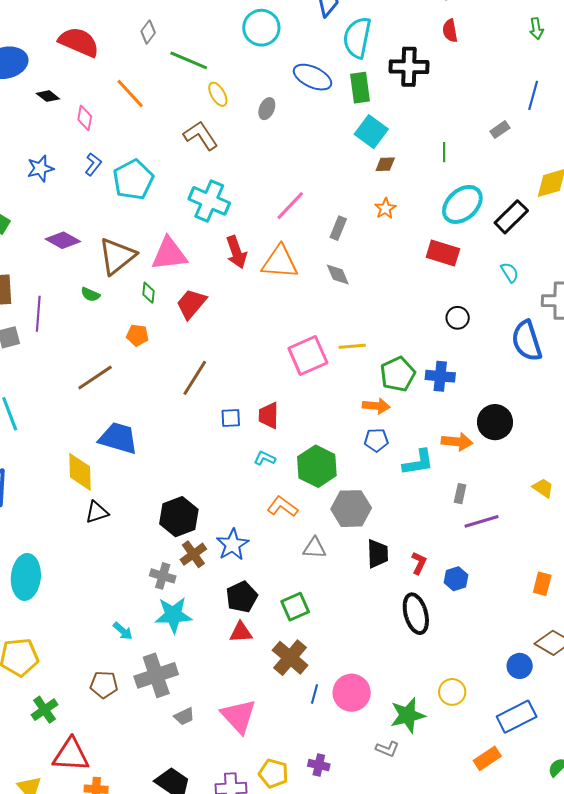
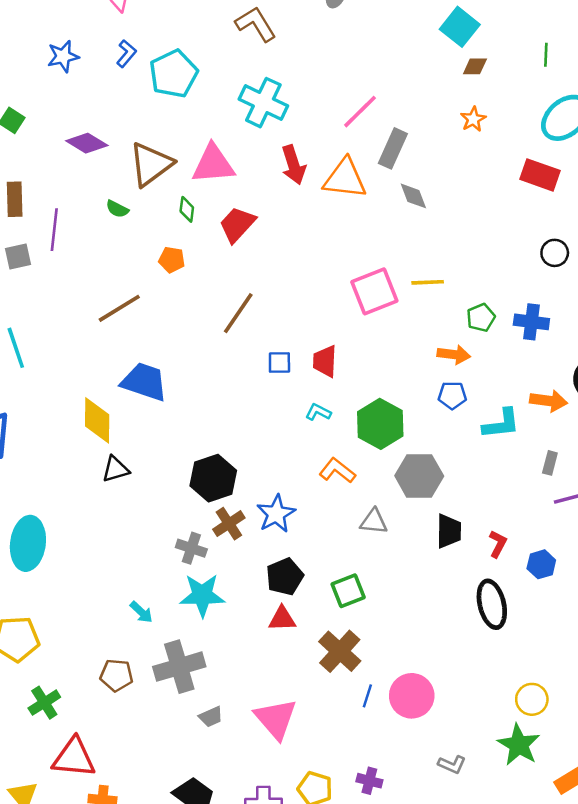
gray rectangle: (338, 228) -> (393, 148), moved, size x1.4
green pentagon: (398, 374) -> (481, 318), size x0.7
green star: (408, 715) -> (519, 745), moved, turned -30

